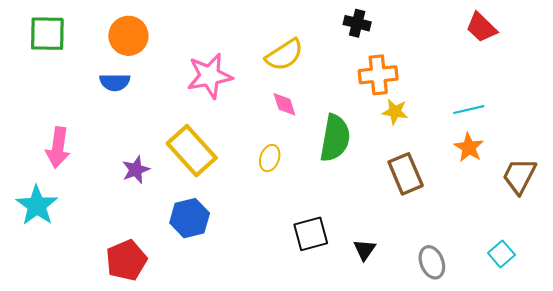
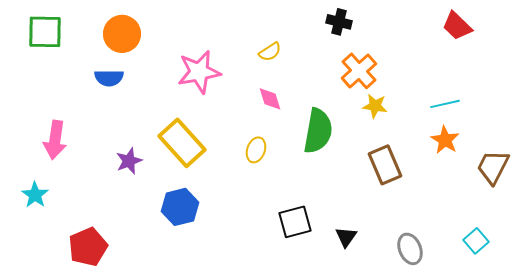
yellow semicircle: (284, 55) -> (270, 52), size x0.6
orange cross: (378, 75) -> (359, 71), turned -36
cyan star: (37, 205) -> (35, 195), size x0.7
red pentagon: (126, 260) -> (88, 247), moved

